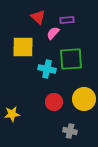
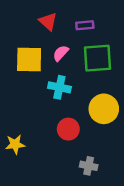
pink semicircle: (53, 33) -> (61, 53), moved
green square: (71, 59) -> (97, 58), moved
yellow circle: (84, 99) -> (104, 109), moved

